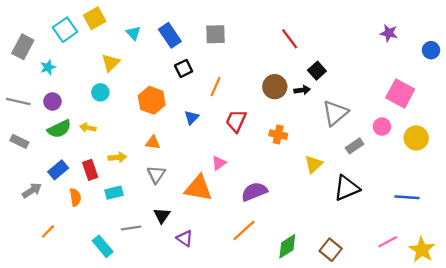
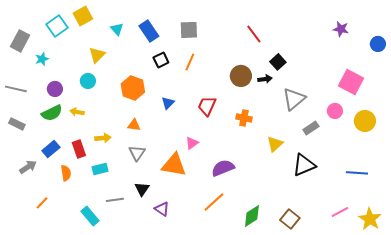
orange line: (215, 87) -> (190, 62), moved
purple circle: (52, 101) -> (55, 89), moved

